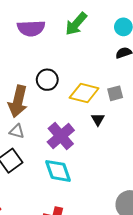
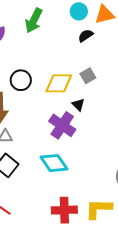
purple cross: (61, 136) -> (62, 125), moved

